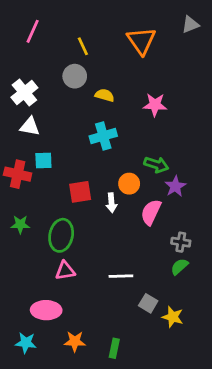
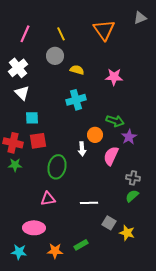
pink line: (33, 31) -> (25, 34), moved
white triangle: (30, 127) -> (22, 93), turned 35
red cross: (18, 174) -> (13, 143), moved
red square: (80, 192) -> (38, 141), moved
green ellipse: (61, 235) -> (57, 167), moved
green rectangle: (114, 348) -> (81, 245), moved, turned 48

